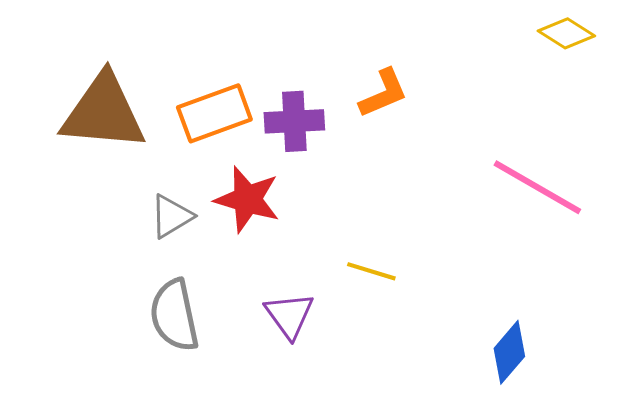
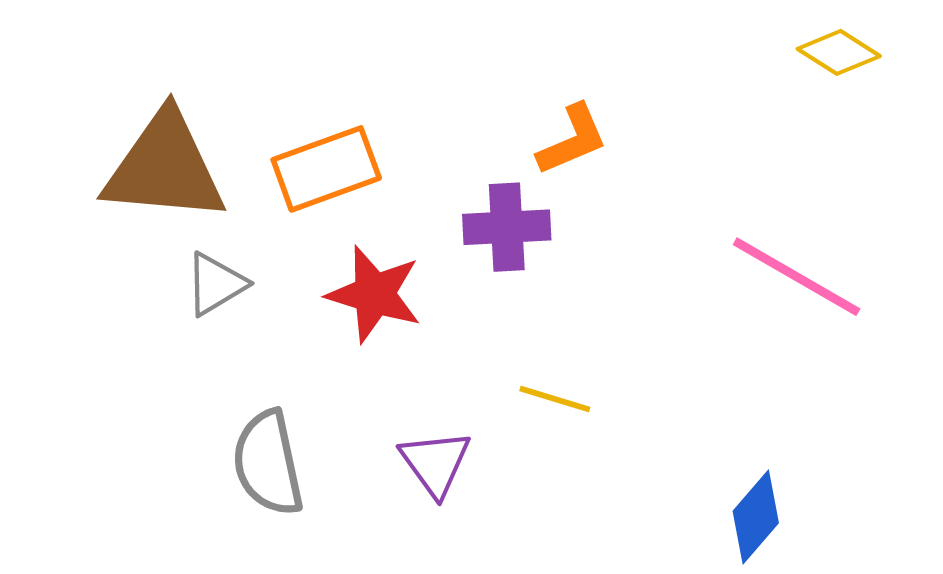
purple cross: (294, 121) -> (507, 227), moved
gray triangle: (171, 216) -> (216, 284), moved

